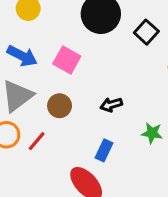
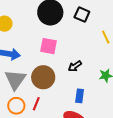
pink square: (67, 60) -> (48, 46), moved
brown circle: (60, 106) -> (43, 77), size x1.5

